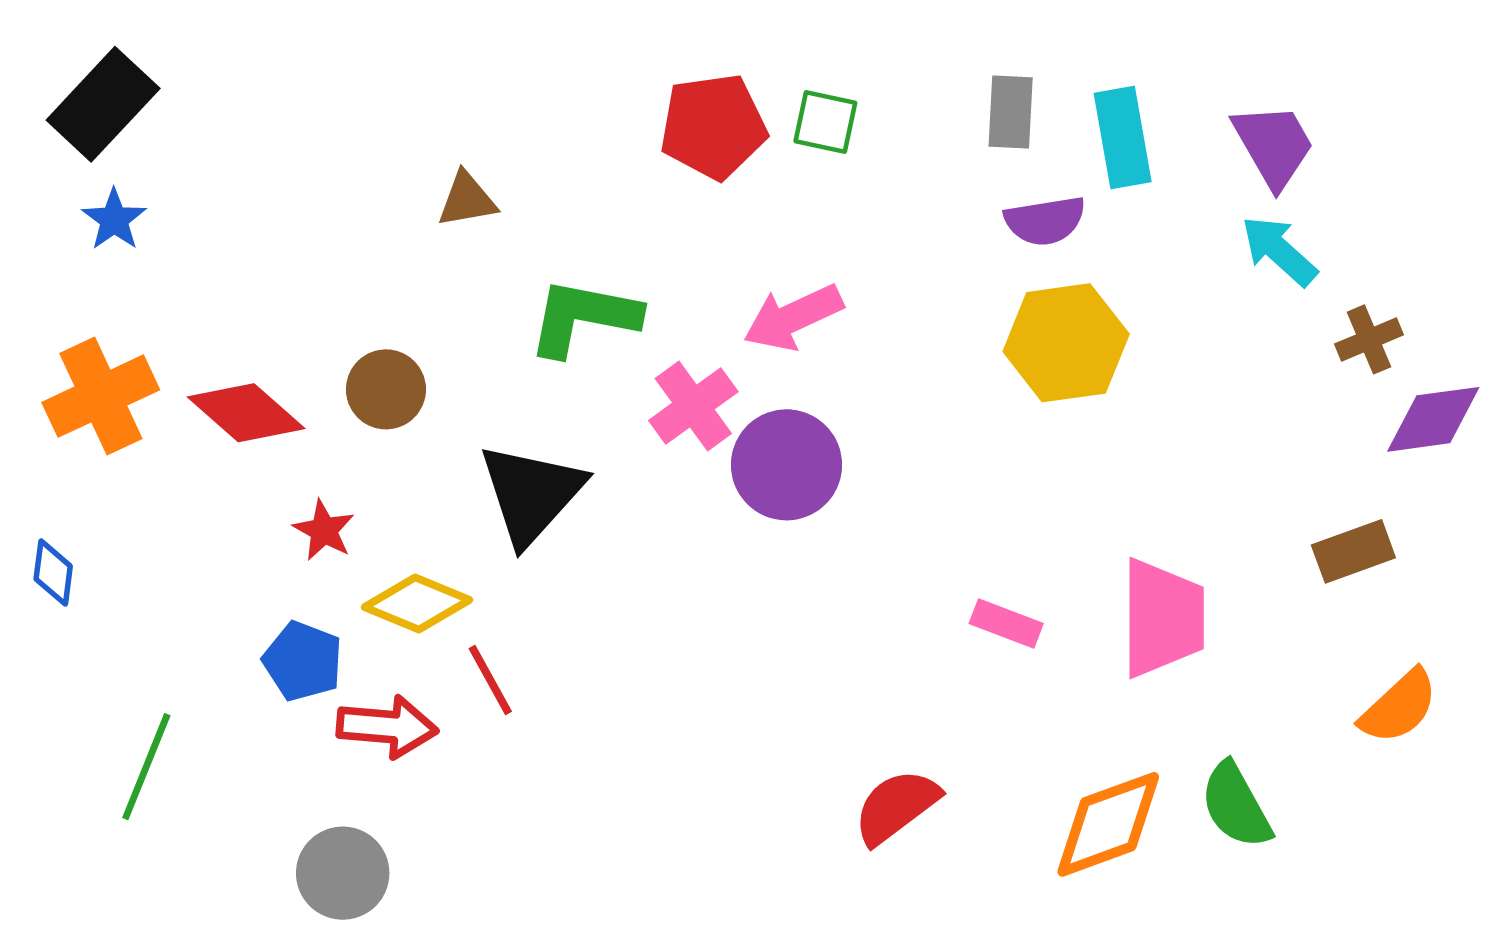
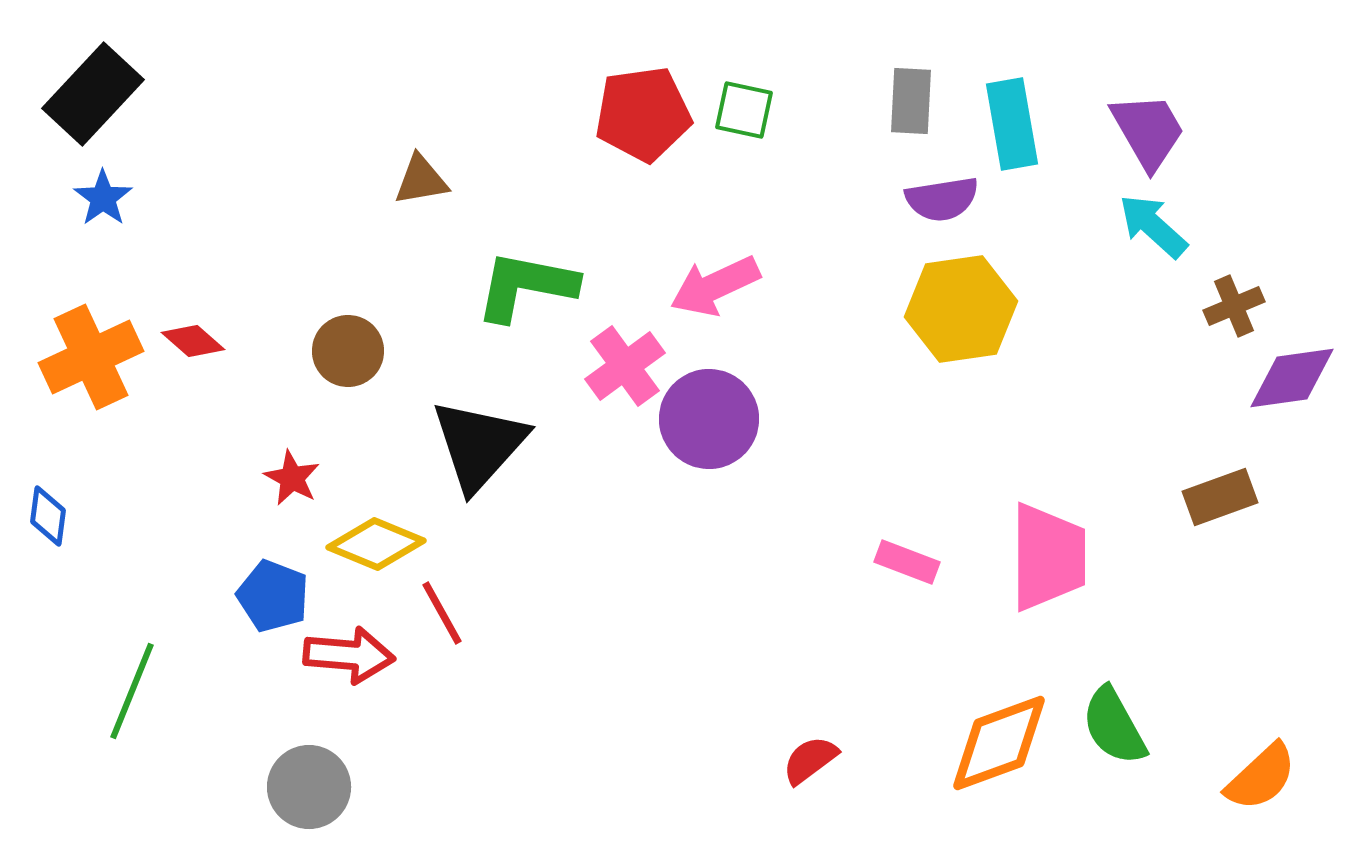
red diamond: (246, 413) -> (193, 341), moved, size x0.6
orange semicircle: (1399, 707) -> (1261, 777), moved
red semicircle: (896, 807) -> (810, 760), moved, size x0.7

